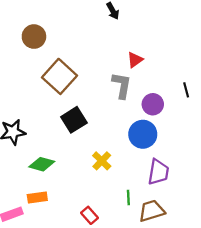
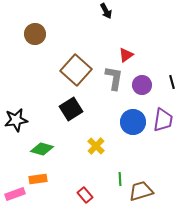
brown square: (60, 76) -> (76, 70), moved
purple circle: (153, 104) -> (142, 85), moved
purple trapezoid: (158, 172) -> (163, 120), moved

